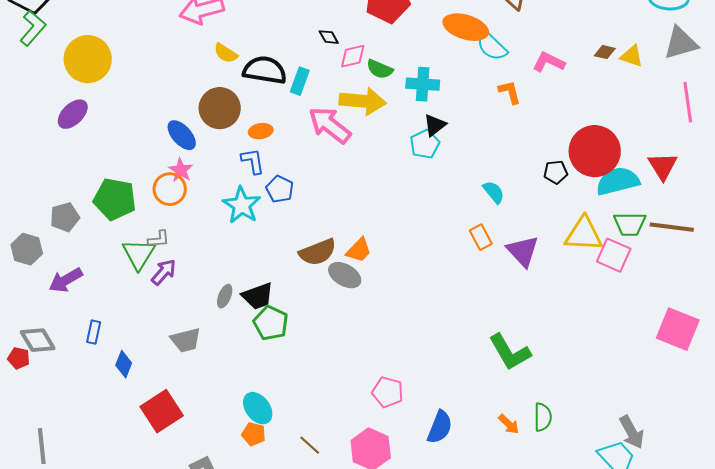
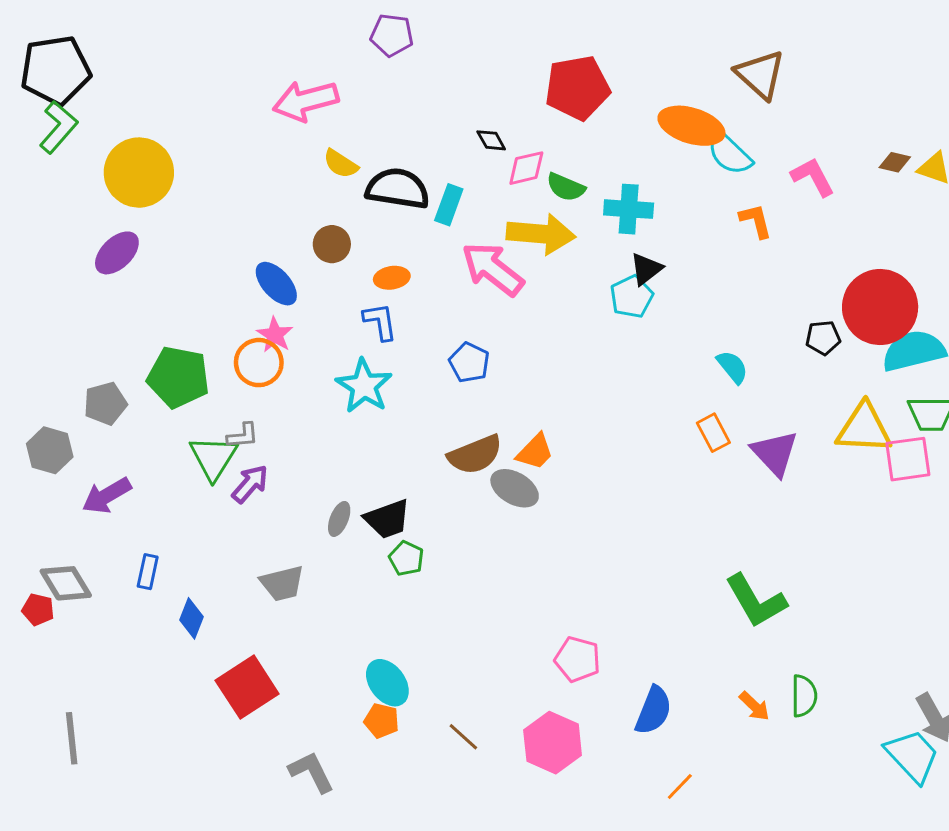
pink L-shape: (549, 62) -> (813, 177), turned 36
brown circle: (220, 108) -> (332, 244), size x0.6
blue pentagon: (280, 189) -> (469, 363), moved
pink square: (614, 255) -> (908, 459), turned -32
green pentagon: (271, 323) -> (406, 558), size x0.7

